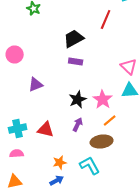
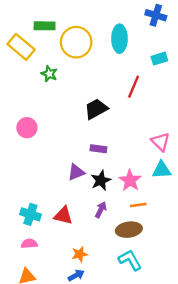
purple rectangle: (76, 62) -> (98, 149), moved
purple triangle: (36, 84) -> (76, 172), moved
orange line: (110, 120) -> (138, 205), turned 32
cyan cross: (18, 128) -> (30, 214), turned 30
cyan L-shape: (90, 166) -> (130, 260), moved

